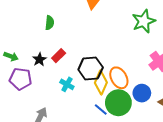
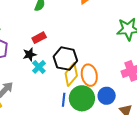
black star: (39, 59) -> (30, 54), moved
blue line: (101, 109) -> (64, 100), turned 40

